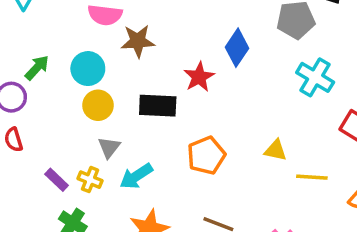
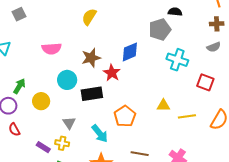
brown star: (138, 41) -> (91, 58), moved
blue diamond: (237, 48) -> (130, 52), turned 45
cyan circle: (88, 69) -> (67, 80), moved
yellow circle: (98, 105) -> (41, 101), moved
cyan arrow: (136, 176) -> (100, 133), moved, turned -84

